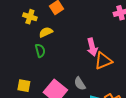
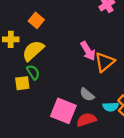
yellow semicircle: (46, 32) -> (33, 51), size x1.5
yellow square: (24, 86) -> (22, 83), moved

